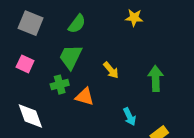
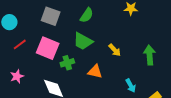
green trapezoid: (71, 57) -> (83, 41), turned -85
pink square: (25, 64) -> (48, 48), size x1.6
green cross: (60, 85) -> (67, 63), moved

